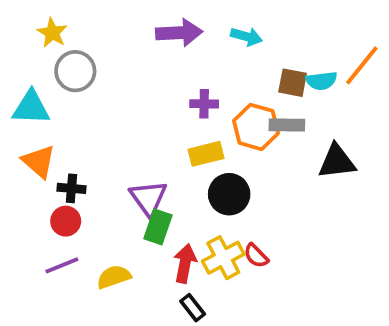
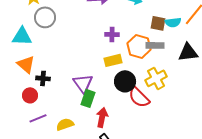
black triangle: (337, 162) -> (188, 52), moved
red circle: (66, 221) -> (30, 95), moved
red semicircle: (256, 256) -> (139, 97), moved, size x1.6
yellow cross: (223, 258) -> (156, 78), moved

